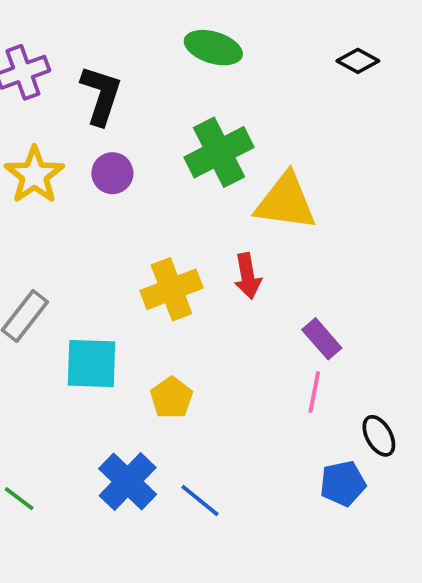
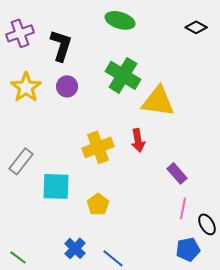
green cross: (219, 152) -> (123, 75), turned -32
pink line: (314, 392) -> (183, 208), moved
blue cross: (128, 482) -> (75, 248), size x0.7

